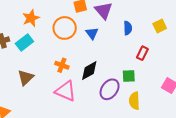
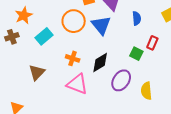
orange star: (31, 18) -> (24, 15), moved
blue triangle: (92, 33) -> (101, 25), size x1.5
cyan rectangle: (24, 43) -> (44, 36), moved
green square: (129, 76) -> (136, 54), moved, turned 32

